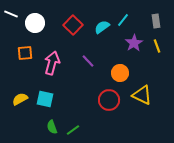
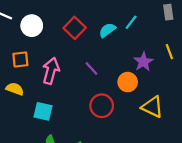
gray rectangle: (156, 21) -> (168, 12), moved
purple star: (134, 43) -> (143, 62), moved
yellow semicircle: (20, 99) -> (15, 89), moved, turned 49
red circle: (109, 100) -> (102, 106), moved

